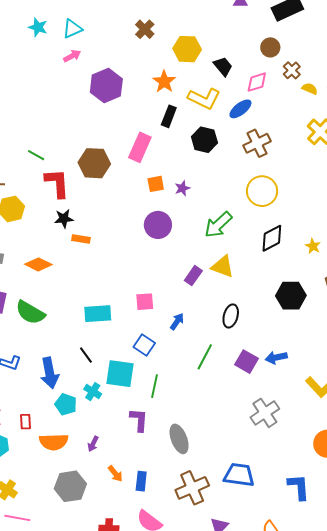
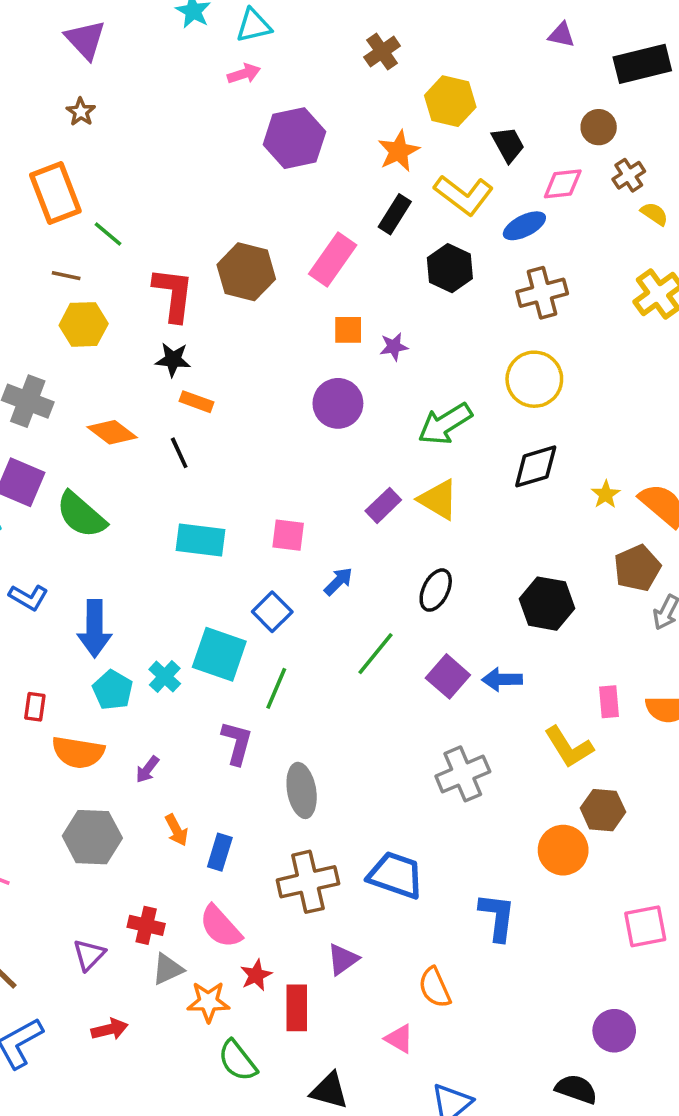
green line: (36, 155) -> (108, 234), moved
black hexagon: (291, 296) -> (547, 604), moved
black line: (86, 355) -> (179, 453), moved

